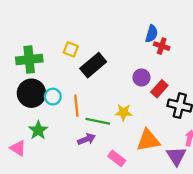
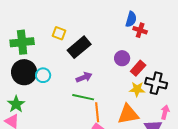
orange line: (76, 106) -> (97, 112), moved
yellow star: (124, 112) -> (137, 89), moved
green star: (38, 130) -> (16, 104), moved
purple arrow: (86, 139) -> (84, 77), moved

